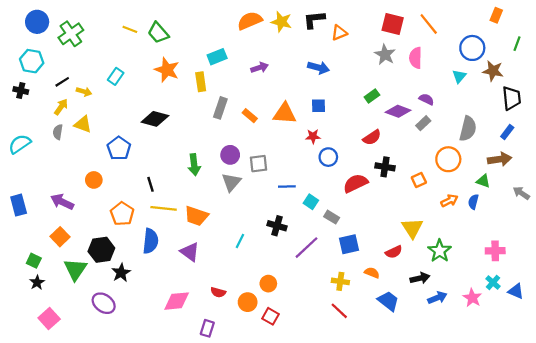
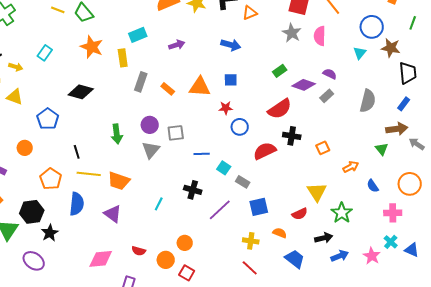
red semicircle: (372, 137) -> (280, 109), size x1.4
orange circle: (448, 159) -> (410, 184), moved
green triangle: (483, 181) -> (382, 149), turned 32
gray arrow: (521, 193) -> (417, 144), moved
blue semicircle: (473, 202) -> (373, 186), moved, turned -48

